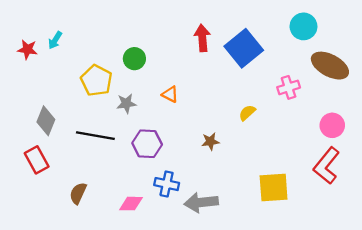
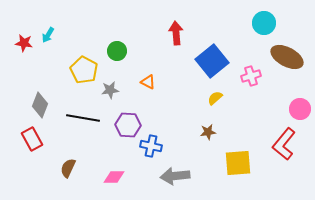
blue square: (244, 48) -> (212, 61), moved
pink circle: (332, 125) -> (300, 109), moved
brown star: (210, 141) -> (208, 132), moved
blue cross: (167, 184) -> (151, 146), moved

